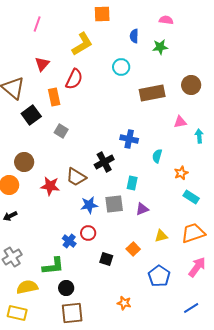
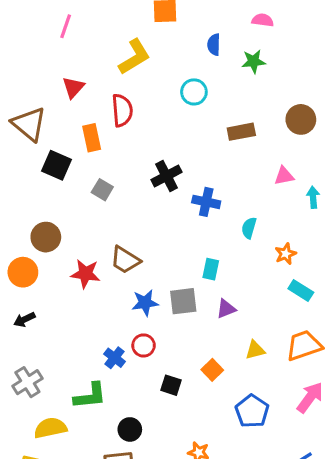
red semicircle: (74, 79) -> (122, 110), turned -30
brown rectangle: (152, 93) -> (241, 132), size x0.7
black square: (31, 115) -> (57, 165), turned -30
black cross: (104, 162) -> (166, 176), moved
black circle: (66, 288) -> (130, 429), moved

